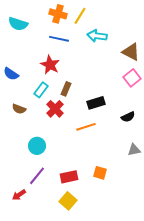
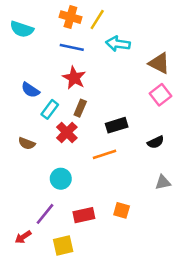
red star: (50, 65) -> (74, 78), moved
blue semicircle: (11, 74) -> (30, 90), moved
brown semicircle: (19, 109) -> (27, 143), moved
cyan circle: (37, 146) -> (61, 179), moved
yellow square: (68, 201) -> (63, 246), moved, turned 36

